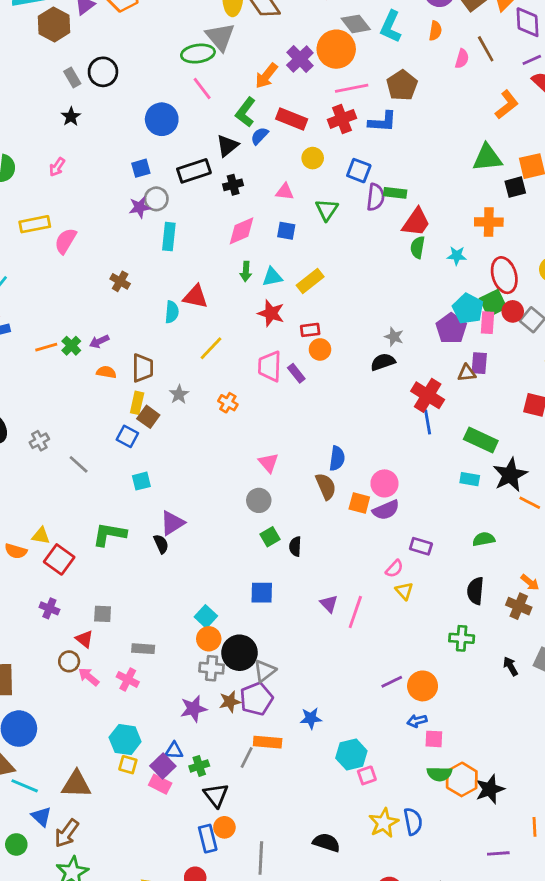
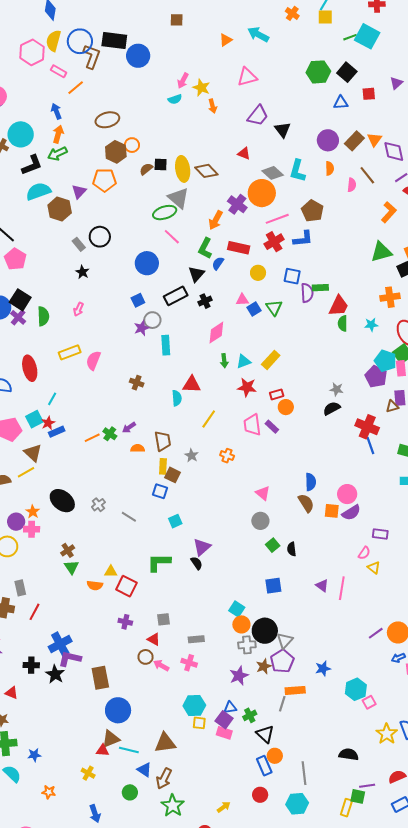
blue square: (286, 231) -> (254, 309), moved, turned -32

